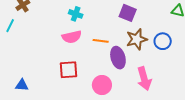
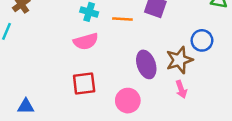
brown star: (137, 39) -> (179, 60), moved
orange line: (101, 41) -> (122, 19), moved
pink arrow: (144, 79) -> (181, 89), size x0.6

